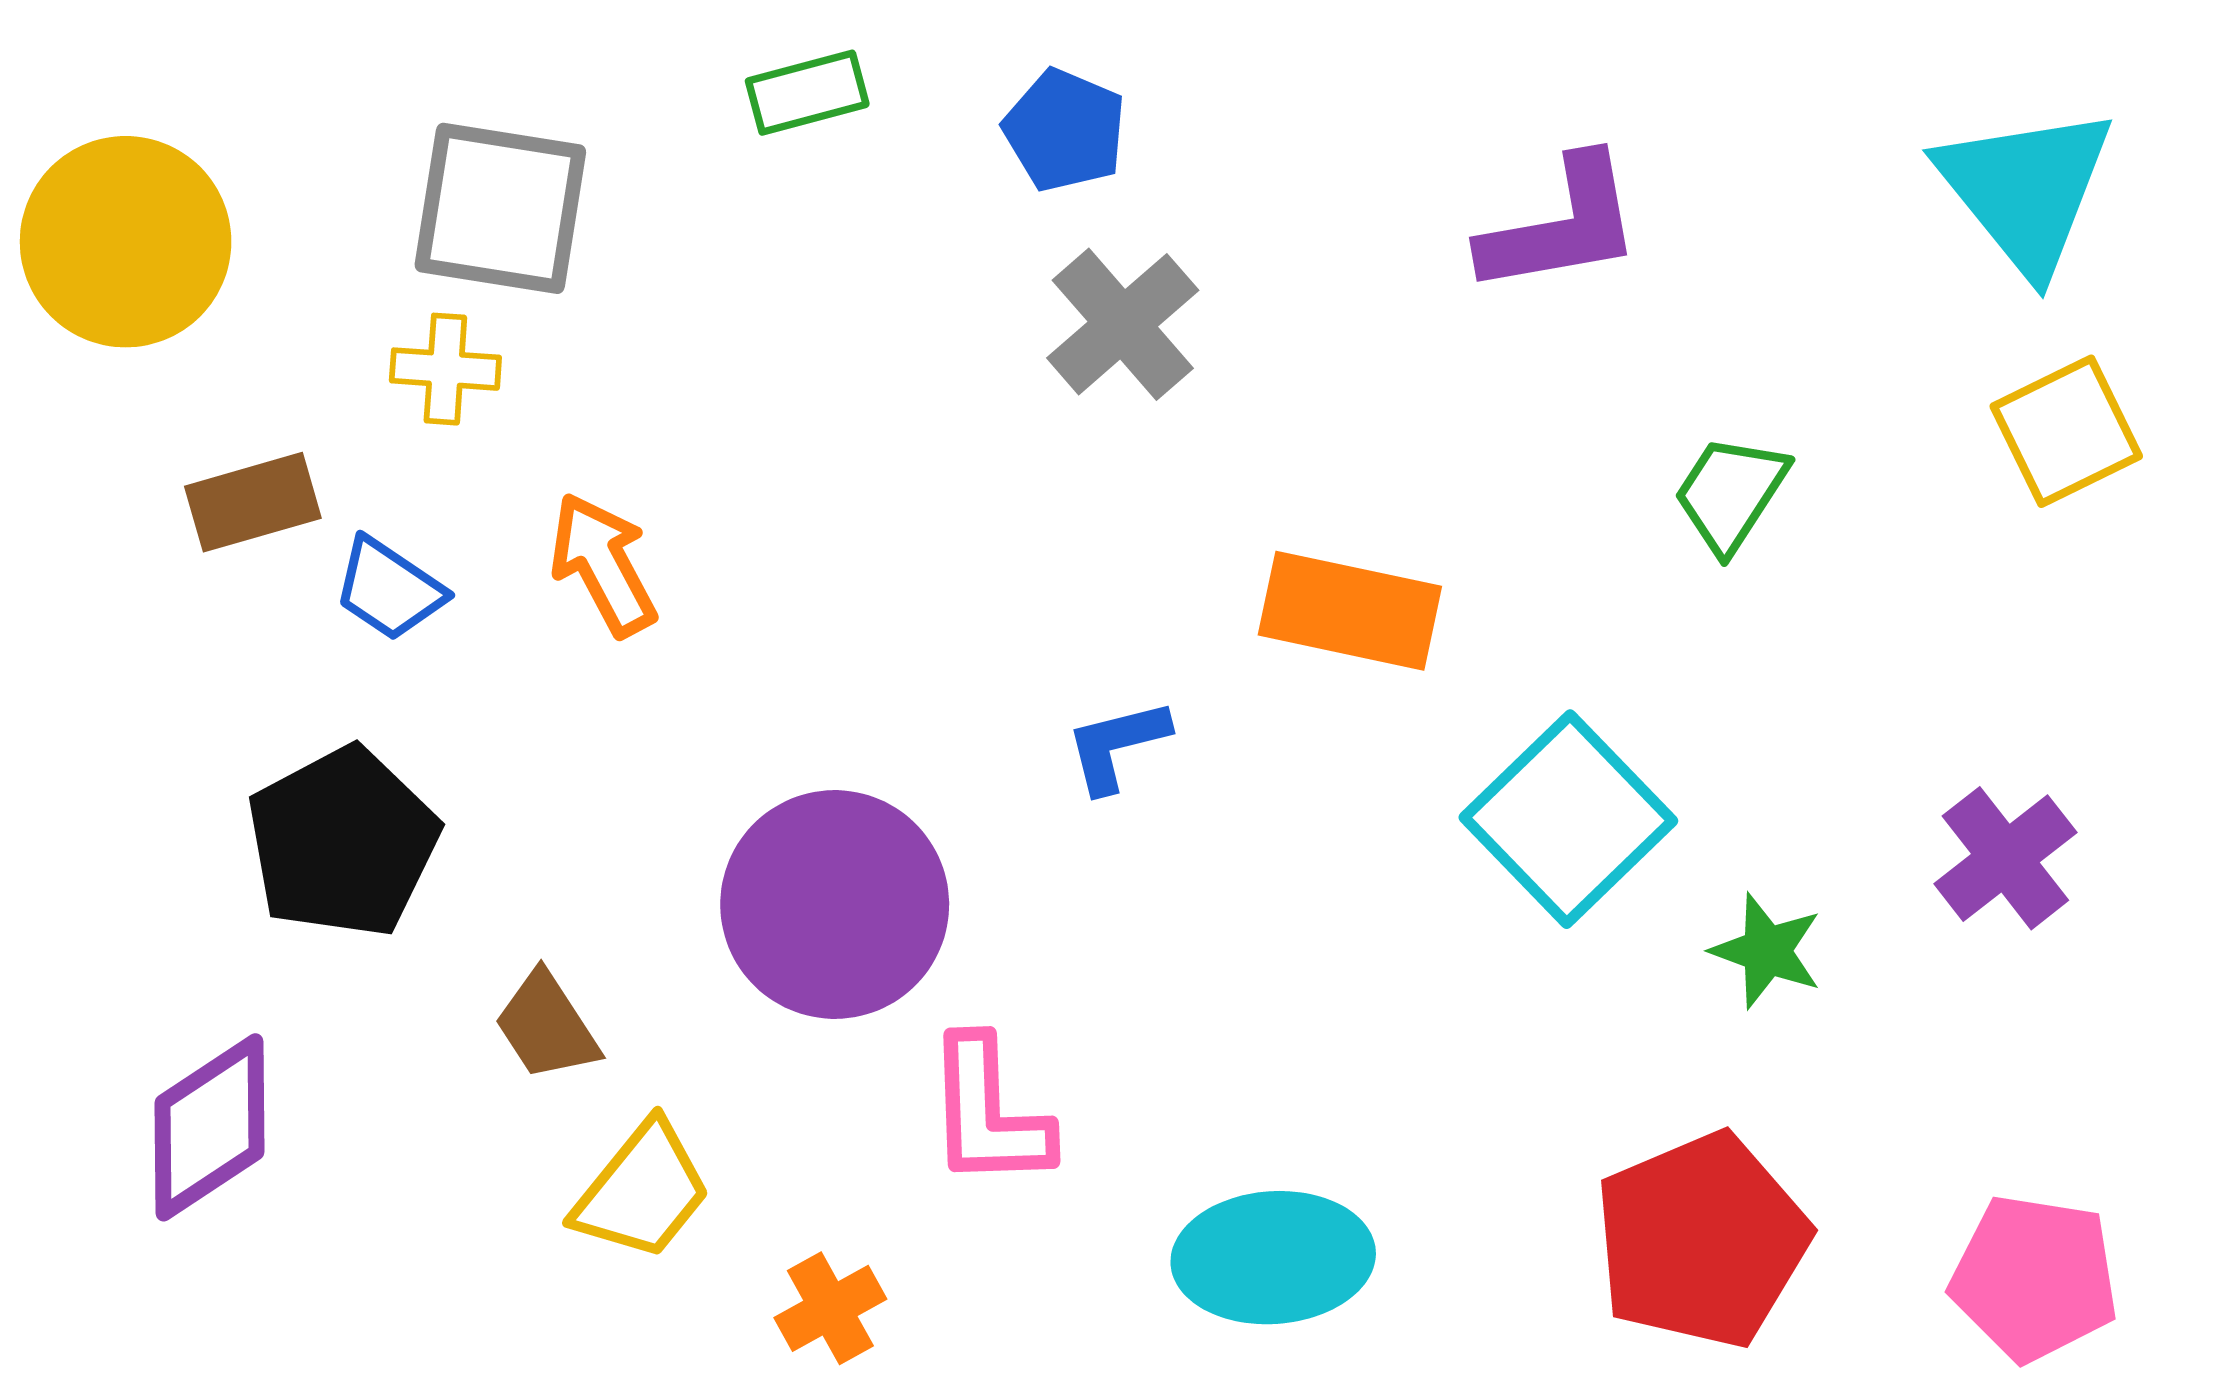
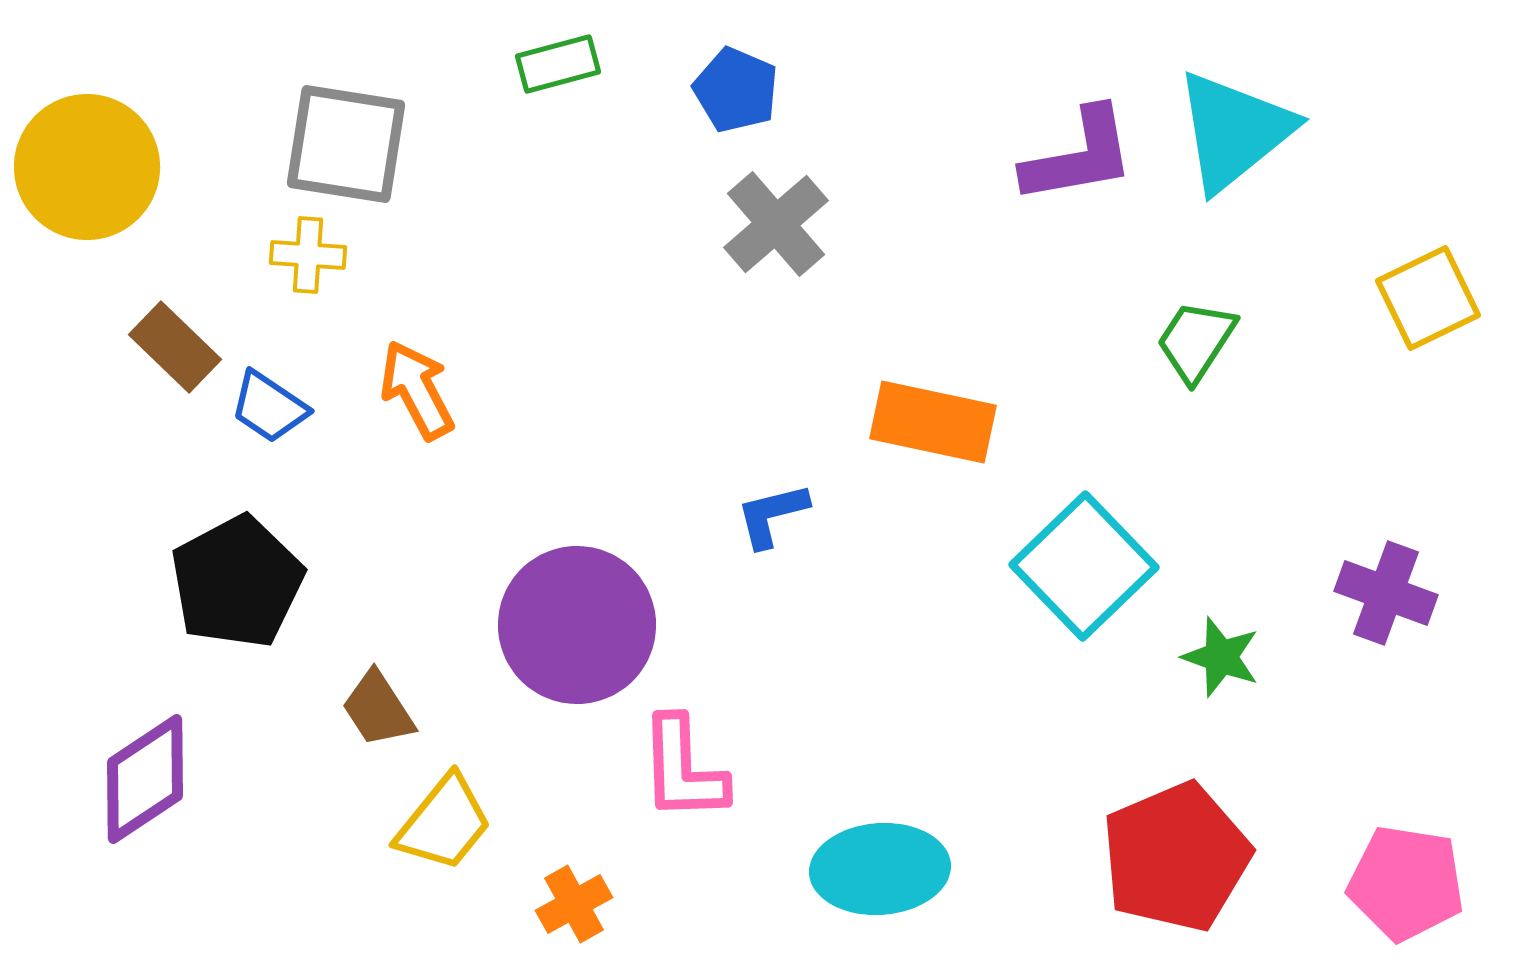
cyan triangle: (2026, 190) -> (1234, 131), moved, turned 30
brown rectangle: (253, 502) -> (175, 347), turned 60
purple cross: (2005, 858) -> (1386, 593), turned -32

